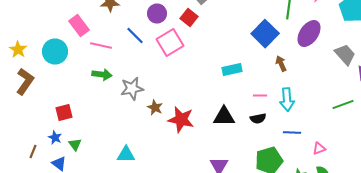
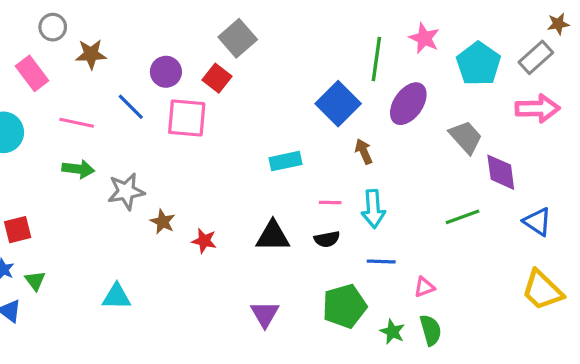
pink rectangle: (79, 26) -> (32, 73), moved
pink square: (170, 42) -> (187, 118), turned 36
red star: (181, 120) -> (204, 241), size x0.6

